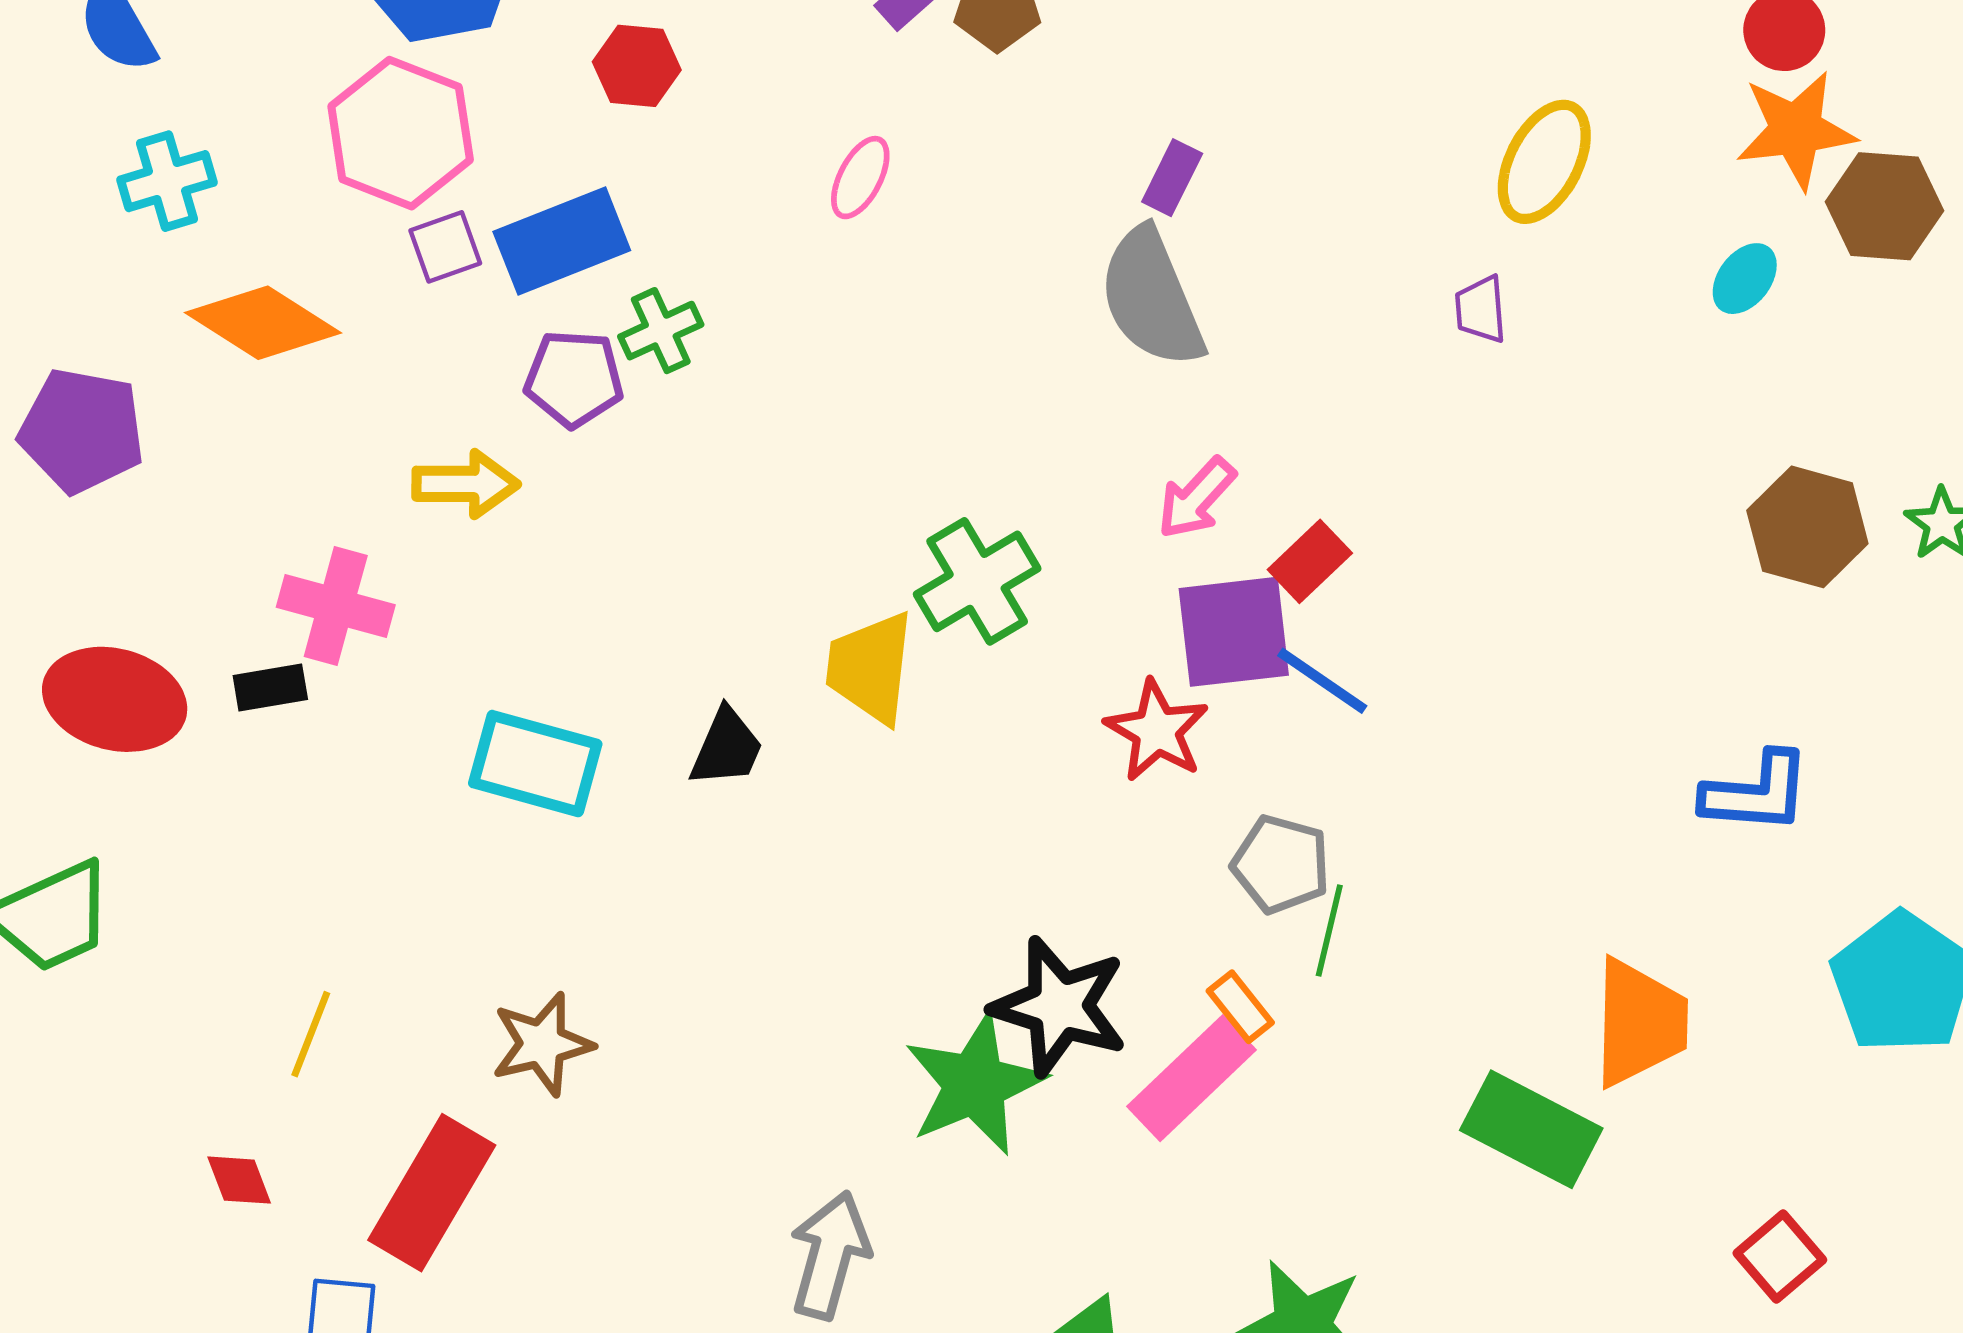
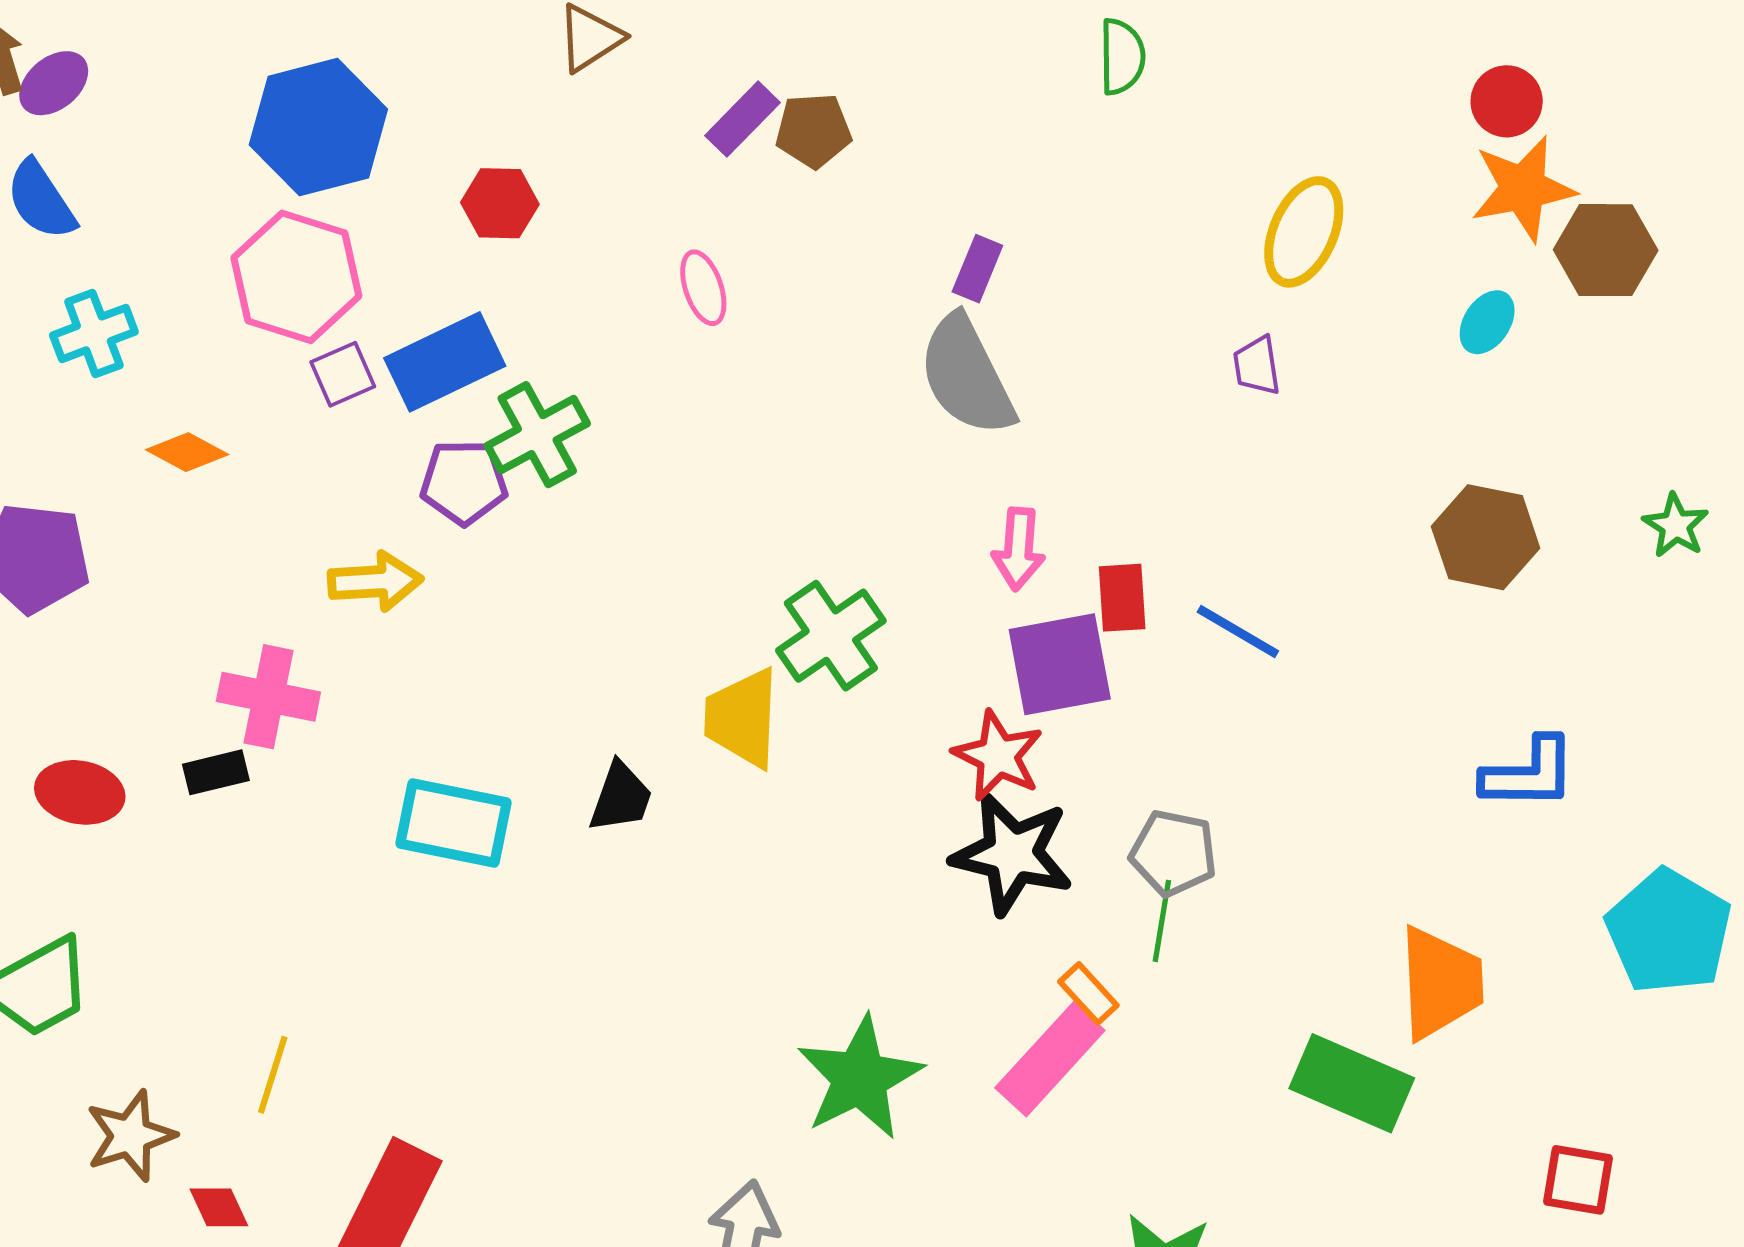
pink ellipse: (860, 178) -> (703, 288), turned -42
orange diamond: (263, 323) -> (187, 452), size x0.6
green cross: (661, 331) -> (537, 435), size x1.4
pink arrow: (1196, 498) -> (1018, 549), turned -34
brown hexagon: (1807, 527) -> (1486, 537), moved
red rectangle: (1310, 561) -> (1122, 598), turned -46
blue line: (1322, 681) -> (1238, 631), moved
red ellipse: (115, 699) -> (80, 792), size x0.7
gray pentagon: (1281, 864) -> (1173, 853), moved
black star: (1059, 1006) -> (1012, 854), moved
brown star: (542, 1044) -> (130, 1136), moved
red square: (1780, 1256) -> (1578, 1180), turned -36

